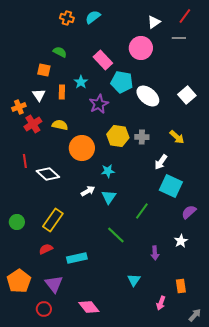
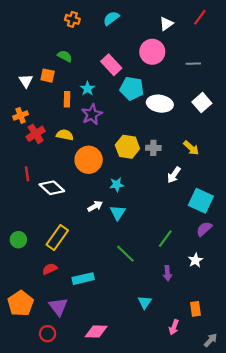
cyan semicircle: (93, 17) -> (111, 18), moved
gray line: (179, 38) -> (193, 64), moved
white triangle: (39, 95) -> (26, 81), moved
white ellipse: (148, 96) -> (160, 104), turned -30
purple star: (99, 104) -> (92, 114), moved
cyan square: (171, 186) -> (201, 201), moved
green line: (142, 211) -> (165, 239), moved
pink diamond: (89, 307) -> (96, 331), turned -50

